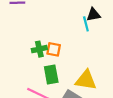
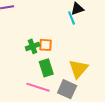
yellow triangle: (86, 80) -> (78, 69), turned -50

